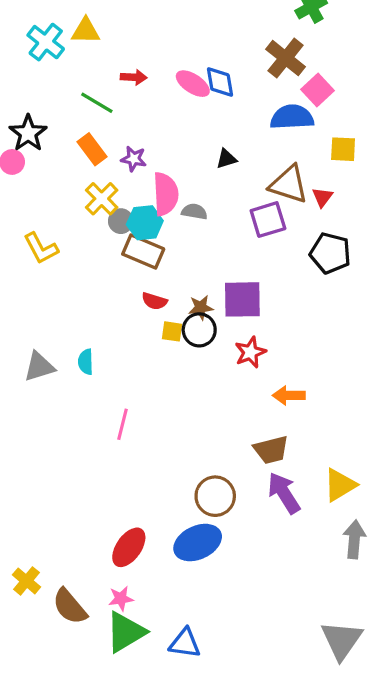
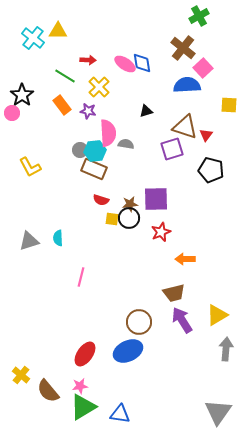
yellow square: (343, 149) -> (229, 105), moved
yellow cross: (102, 199) -> (99, 87), moved

